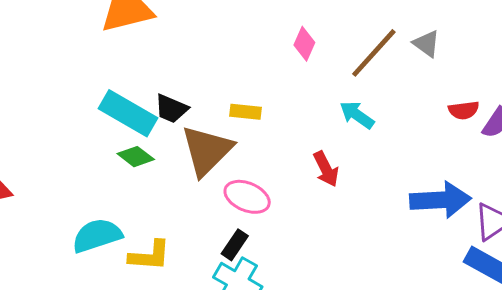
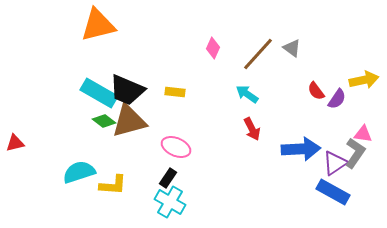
black trapezoid: (171, 109) -> (127, 90), size x1.6
red semicircle: (464, 110) -> (316, 91), turned 60
brown triangle: (207, 150) -> (129, 121), moved, turned 30
red arrow: (326, 169) -> (252, 129), moved

